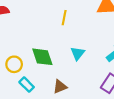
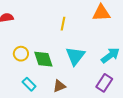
cyan triangle: (78, 53) -> (75, 56), size x1.5
yellow circle: (14, 64) -> (21, 54), moved

